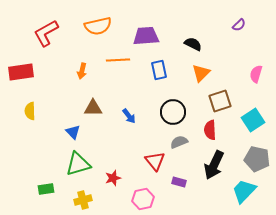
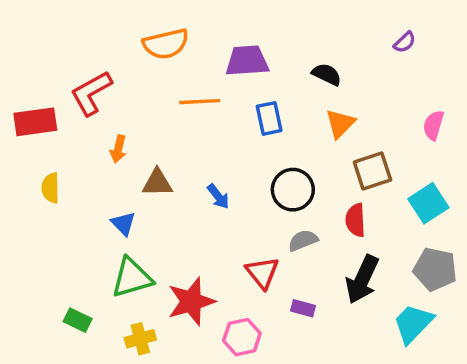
red L-shape: (46, 33) -> (91, 93), moved
orange arrow: (82, 71) -> (118, 149), moved
red star: (113, 178) -> (191, 301), size x1.8
green rectangle: (46, 189) -> (78, 320), turned 35

